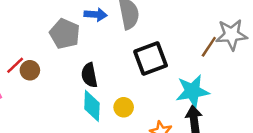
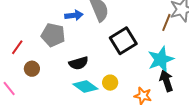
red line: (15, 65) -> (17, 47), moved
black semicircle: (89, 75) -> (79, 63), turned -84
cyan diamond: (92, 106) -> (85, 86), turned -45

